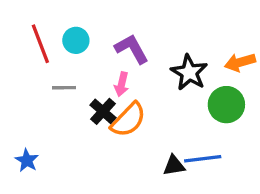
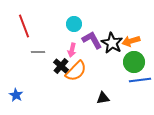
cyan circle: (76, 40) -> (74, 24), moved
purple L-shape: (132, 49) -> (92, 40), moved
orange arrow: (240, 62) -> (131, 41), moved
blue line: (203, 159) -> (140, 80), moved

